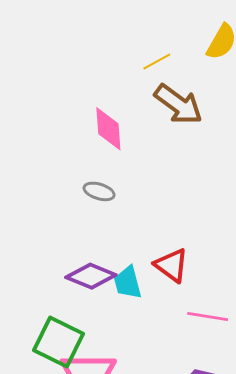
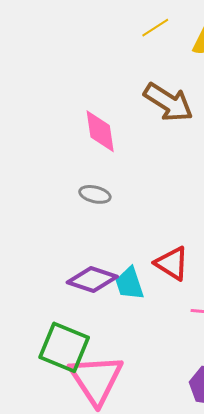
yellow line: (157, 61) -> (155, 28), moved

